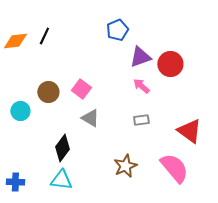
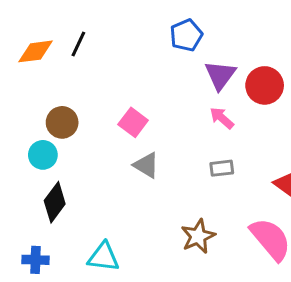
purple triangle: (140, 57) -> (220, 75), turned -35
brown circle: (48, 92) -> (62, 122), moved
black diamond: (62, 148) -> (55, 202), moved

